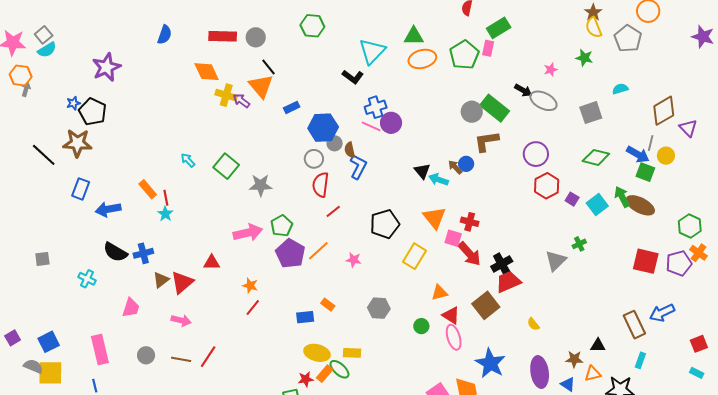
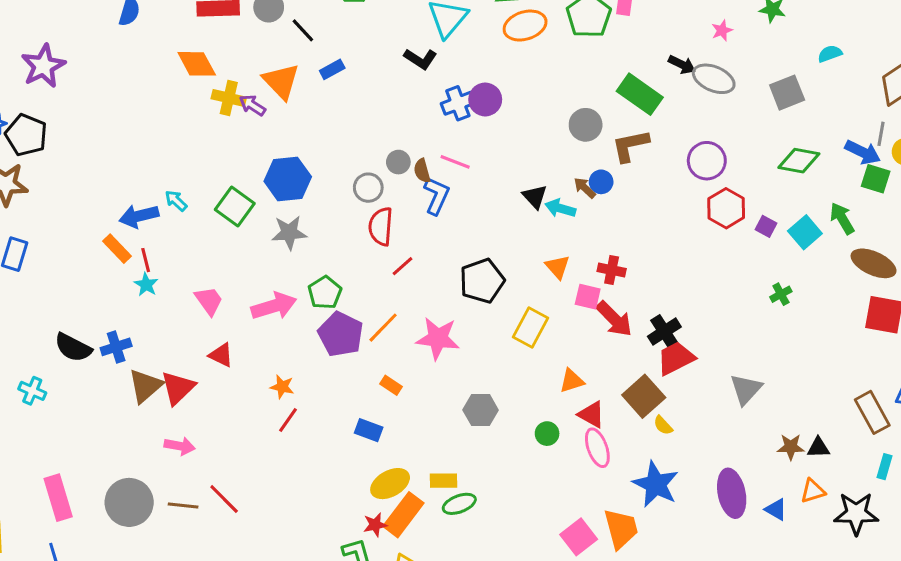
black line: (269, 67) -> (303, 30), moved
blue rectangle: (292, 107) -> (332, 69), moved
gray circle: (472, 112) -> (586, 125), moved
purple circle: (391, 123) -> (485, 99), moved
pink line: (371, 126) -> (455, 162), moved
blue hexagon: (323, 128) -> (288, 179), moved
brown ellipse: (640, 205) -> (874, 263), moved
blue arrow: (108, 209) -> (139, 216), moved
orange triangle: (435, 218) -> (558, 267), size x0.7
pink star: (354, 260) -> (438, 338), size x1.8
gray triangle: (556, 261) -> (746, 389), moved
red triangle: (212, 263) -> (221, 355), turned 30
brown triangle: (161, 280) -> (145, 386), size x1.4
orange rectangle: (328, 305) -> (391, 385), moved
pink trapezoid: (131, 308) -> (209, 301), moved, turned -50
blue rectangle: (305, 317) -> (369, 430), turned 30
yellow semicircle: (533, 324) -> (663, 425), moved
yellow ellipse: (317, 353) -> (390, 484), turned -40
gray circle: (146, 355) -> (129, 502), size x1.8
red line: (208, 357) -> (224, 499), turned -75
brown star: (574, 359) -> (791, 447), moved
green ellipse: (339, 369) -> (459, 504), moved, turned -60
orange rectangle: (325, 374) -> (403, 515), size x1.6

